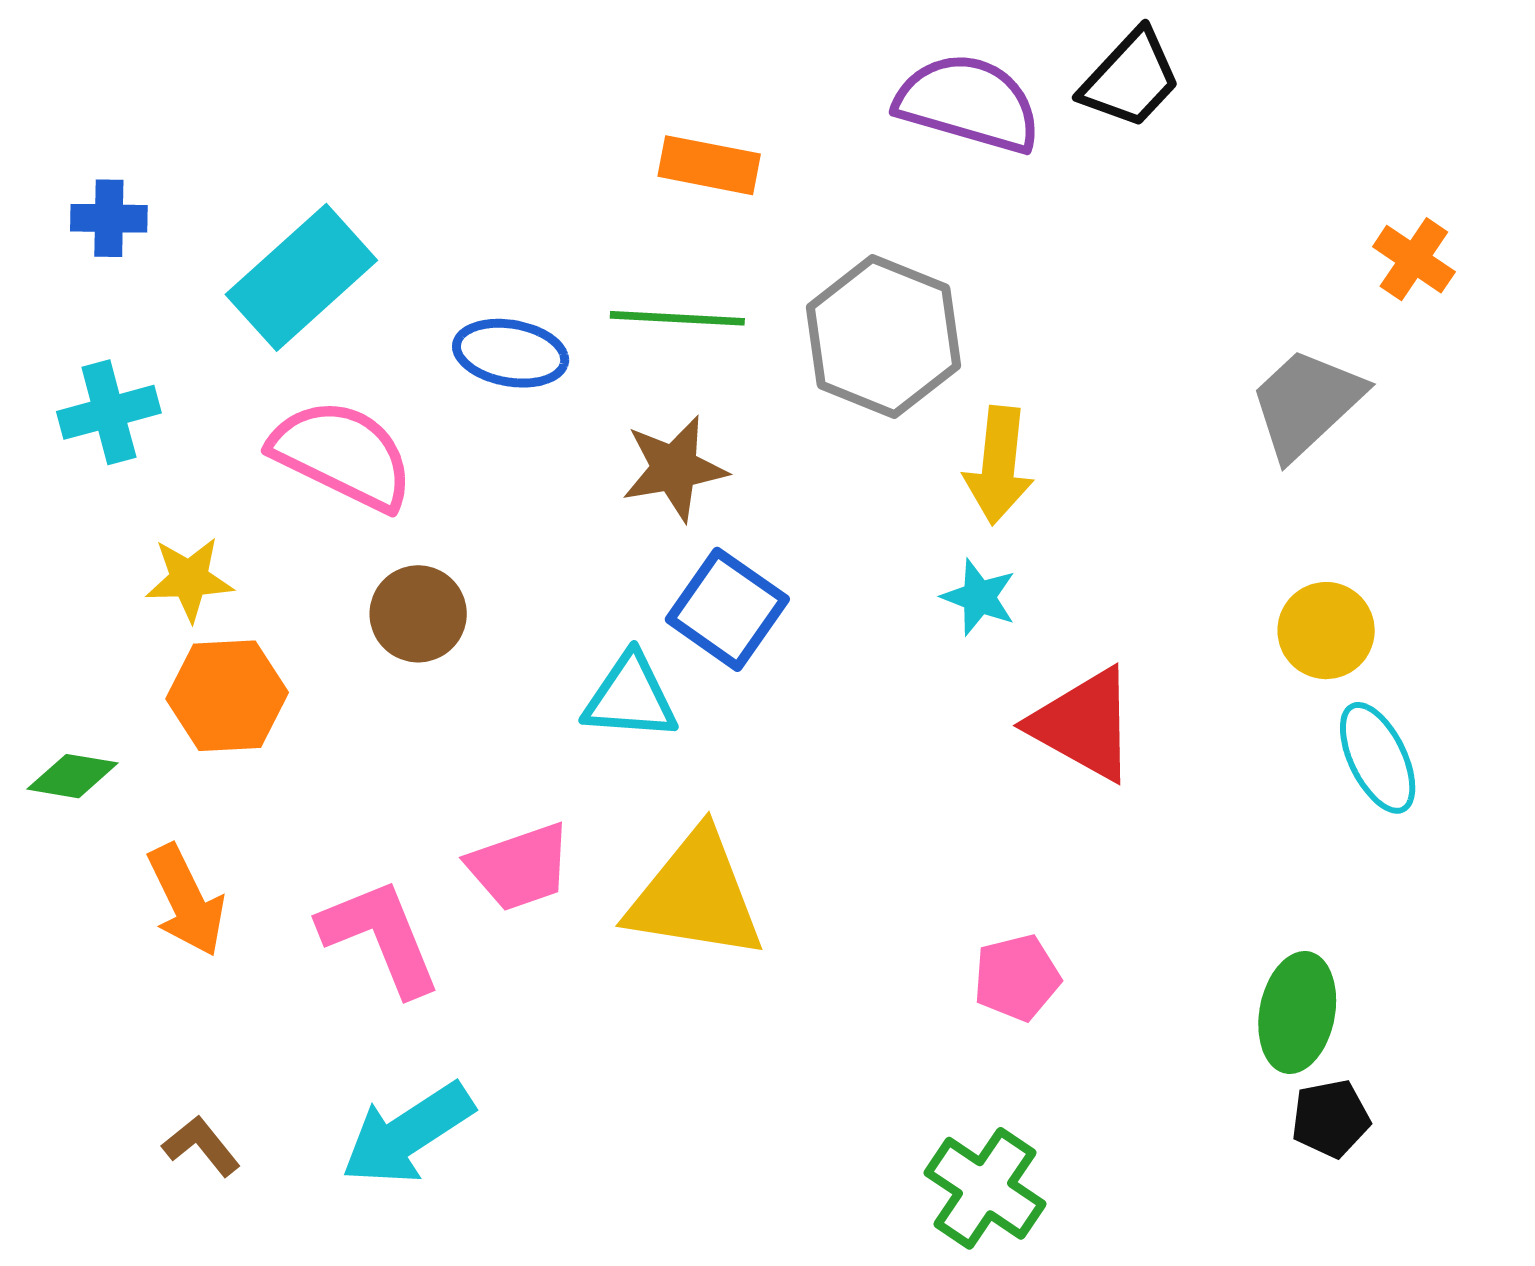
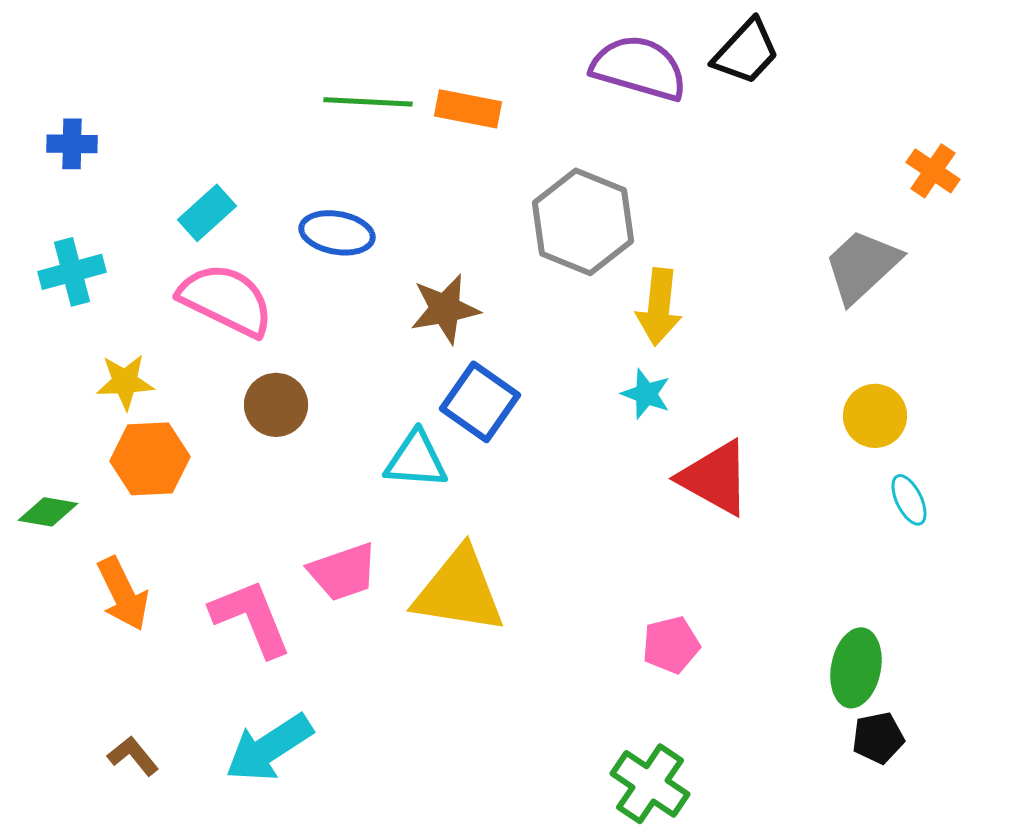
cyan rectangle: (301, 277) -> (207, 213), moved, size x0.6
green line: (677, 318) -> (368, 102), moved
cyan ellipse: (1378, 758) -> (909, 500), size x0.7

